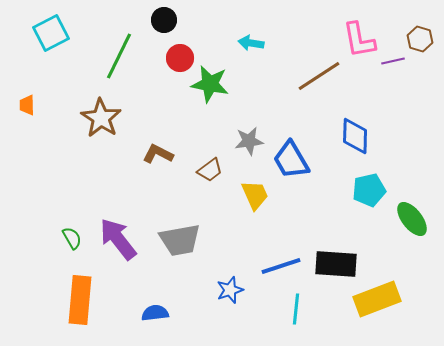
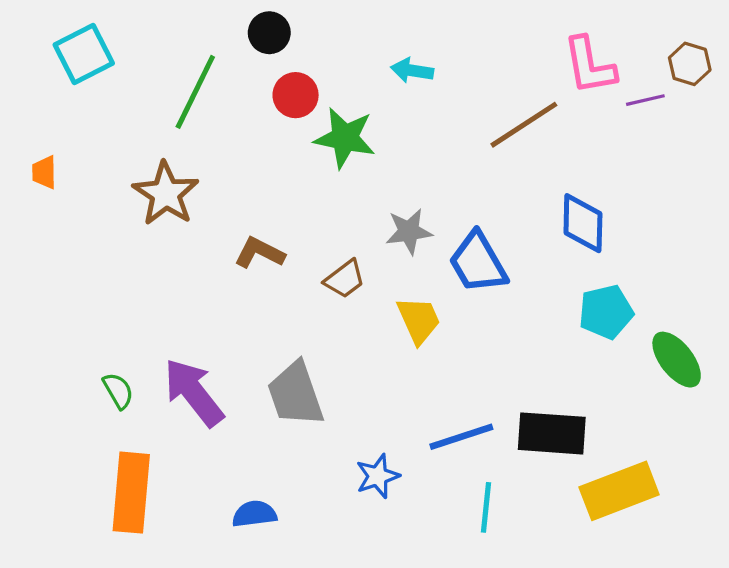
gray trapezoid: (180, 240) -> (296, 394), turned 81

